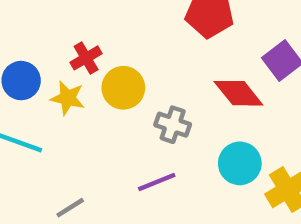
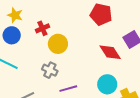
yellow star: (68, 98) -> (15, 15), moved
gray cross: (173, 125) -> (50, 70), moved

